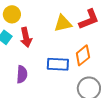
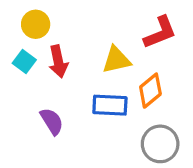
yellow triangle: (63, 23) -> (116, 60), moved
purple semicircle: (22, 74) -> (52, 121), turned -36

